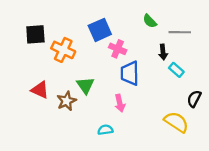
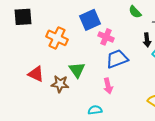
black square: (35, 34) -> (23, 17), moved
blue trapezoid: (130, 73) -> (117, 59), turned 70
brown star: (67, 101) -> (60, 84), turned 30

